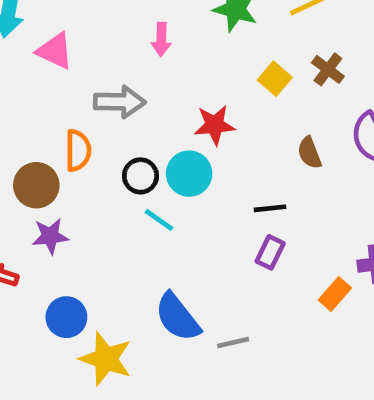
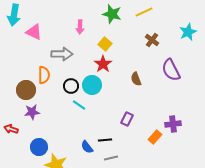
yellow square: (275, 79) -> (105, 44), moved
red star: (215, 125) -> (103, 64), turned -30
brown semicircle: (309, 153) -> (136, 79), moved
black line: (270, 208) -> (105, 140), moved
blue semicircle: (178, 317) -> (87, 147), size x0.6

